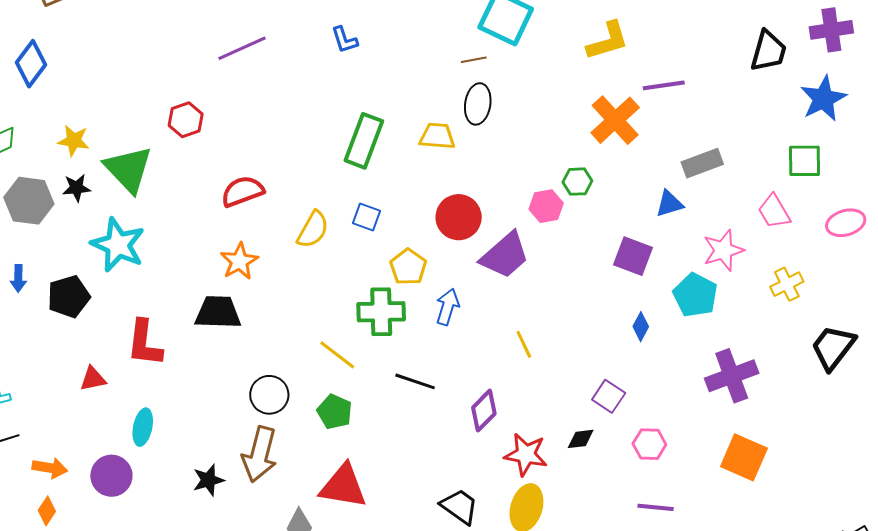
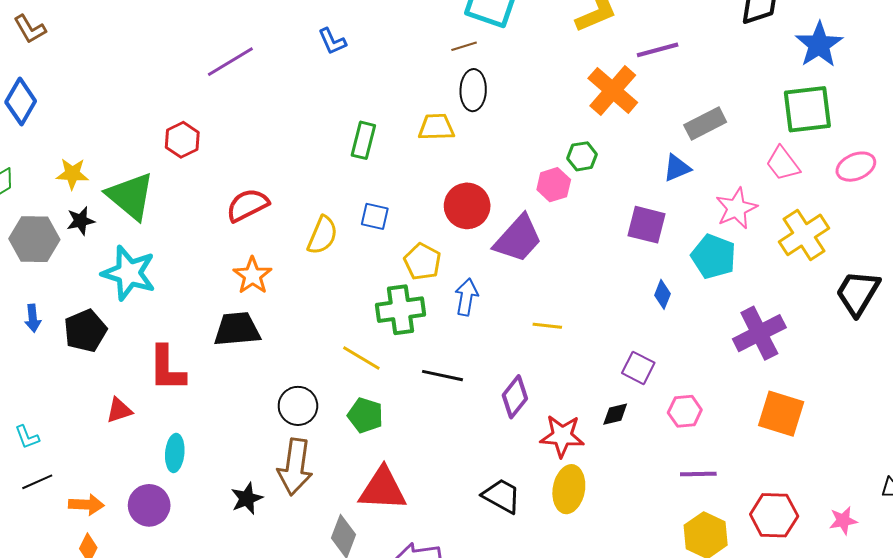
green rectangle: (364, 141) -> (363, 140), size x0.7
green square: (804, 161) -> (807, 109), size x1.4
yellow cross: (787, 284) -> (804, 235), size x1.5
yellow line: (524, 344) -> (547, 326), turned -52

